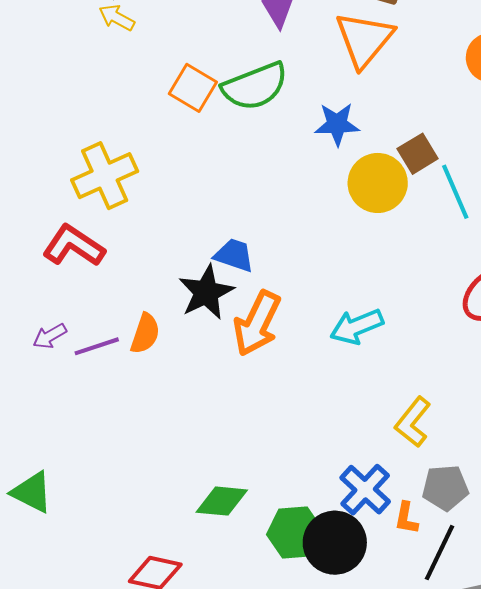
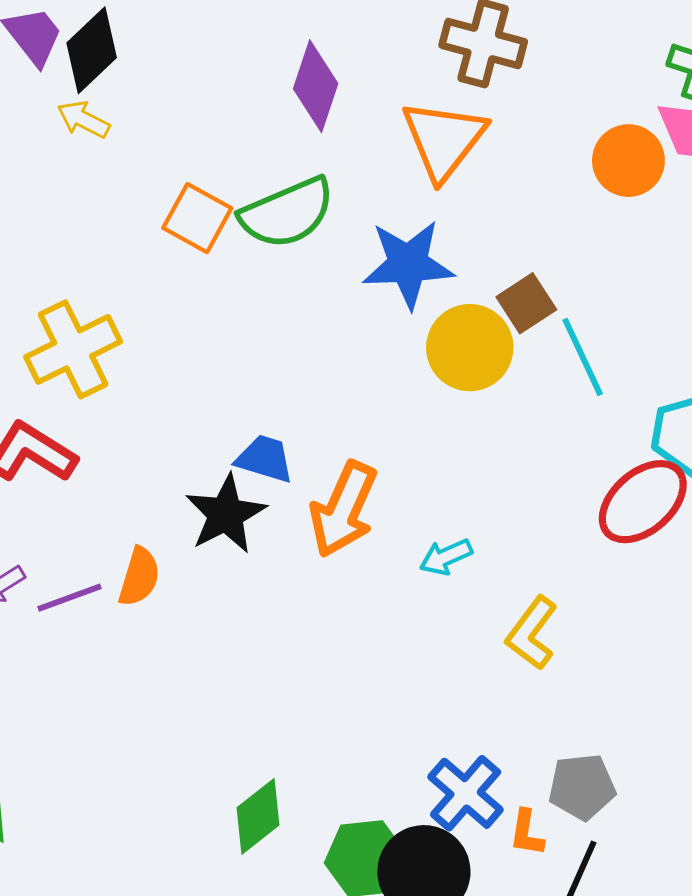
blue star: (337, 124) -> (408, 264), size x1.4
orange arrow: (257, 323) -> (343, 509), moved
cyan arrow: (357, 326) -> (446, 557), size x0.7
yellow L-shape: (413, 422) -> (532, 633), moved
green diamond: (222, 501) -> (258, 816), turned -42

